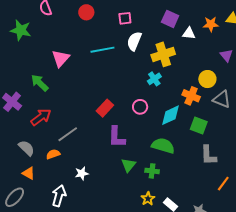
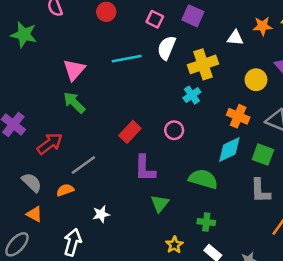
pink square: (125, 18) -> (155, 19), turned 32
purple square: (170, 19) -> (193, 16), moved
yellow circle: (207, 79) -> (256, 80), moved
green arrow: (40, 83) -> (74, 103), moved
cyan diamond: (170, 115) -> (229, 150), moved
green square: (199, 125) -> (263, 155), moved
green cross: (152, 171) -> (206, 222), moved
yellow star: (148, 199) -> (174, 245), moved

